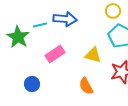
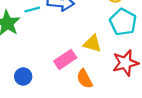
pink rectangle: (55, 54) -> (65, 59), moved

